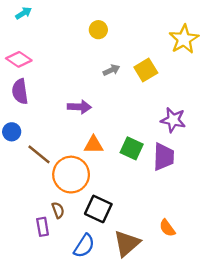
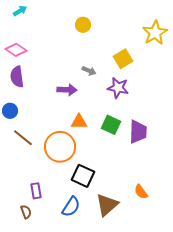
gray arrow: (111, 70) -> (89, 71), moved, turned 48
purple star: (173, 120) -> (118, 88), moved
brown line: (39, 154) -> (23, 138), moved
brown semicircle: (58, 210) -> (26, 212), moved

